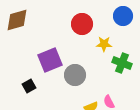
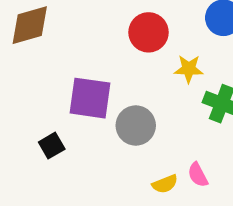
purple square: (50, 60) -> (90, 98), turned 30

